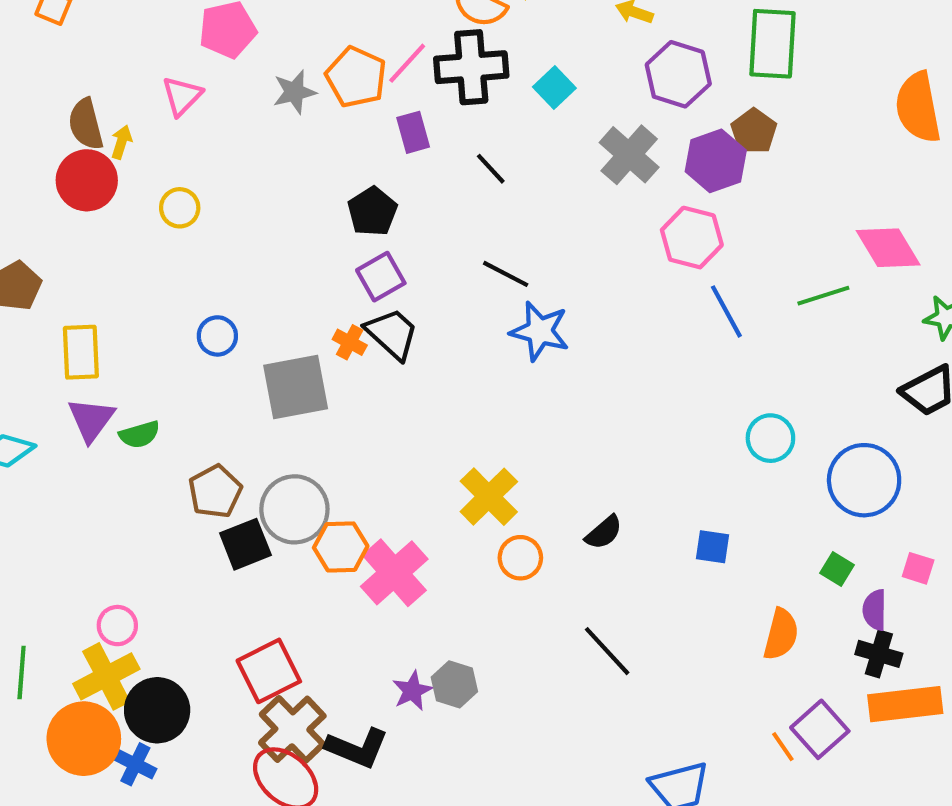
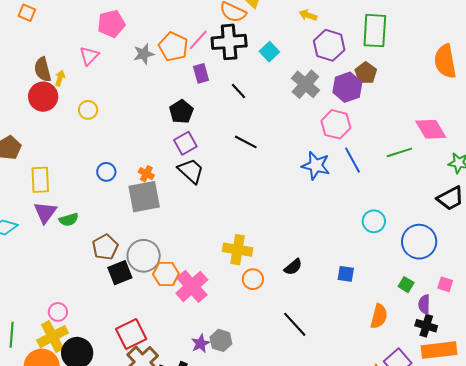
blue star: (540, 331) -> (316, 166), moved
orange cross: (350, 342) -> (146, 174), moved
yellow cross: (489, 497) -> (238, 250), turned -36

